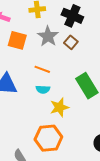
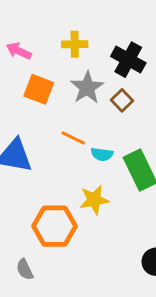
cyan semicircle: (43, 89) -> (102, 154), moved
orange hexagon: (48, 138) -> (54, 226), moved

